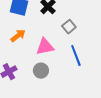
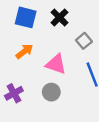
pink triangle: (45, 47) -> (56, 64), turned 30

